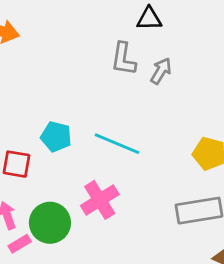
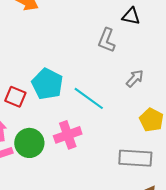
gray arrow: (161, 71) -> (135, 78), moved
cyan pentagon: (56, 137) -> (47, 84), size x1.4

